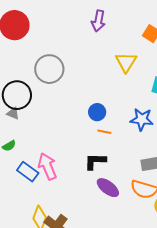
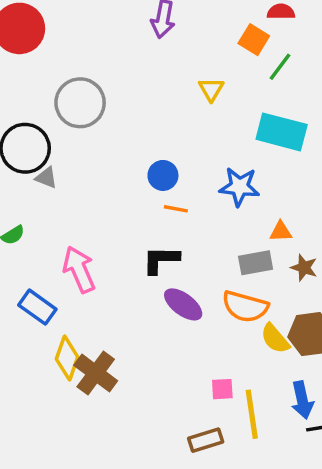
yellow triangle: (126, 62) -> (211, 89), size x0.7
gray triangle: (13, 113) -> (46, 178), moved
blue rectangle: (28, 172) -> (37, 307), moved

